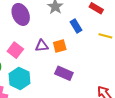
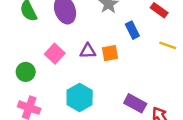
purple rectangle: (64, 73) -> (135, 103), moved
cyan hexagon: (20, 78) -> (80, 98), moved

